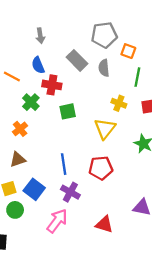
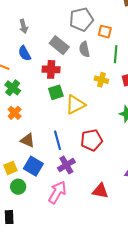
red cross: (52, 85) -> (51, 69), moved
green cross: (31, 102) -> (13, 88), moved
yellow triangle: (105, 129) -> (75, 105), moved, turned 30
brown triangle: (18, 159) -> (27, 140), moved, turned 49
purple cross: (70, 192) -> (66, 165), turned 36

